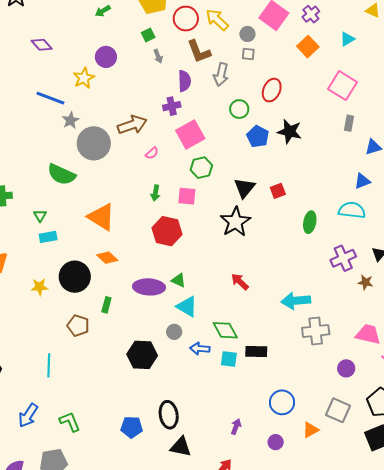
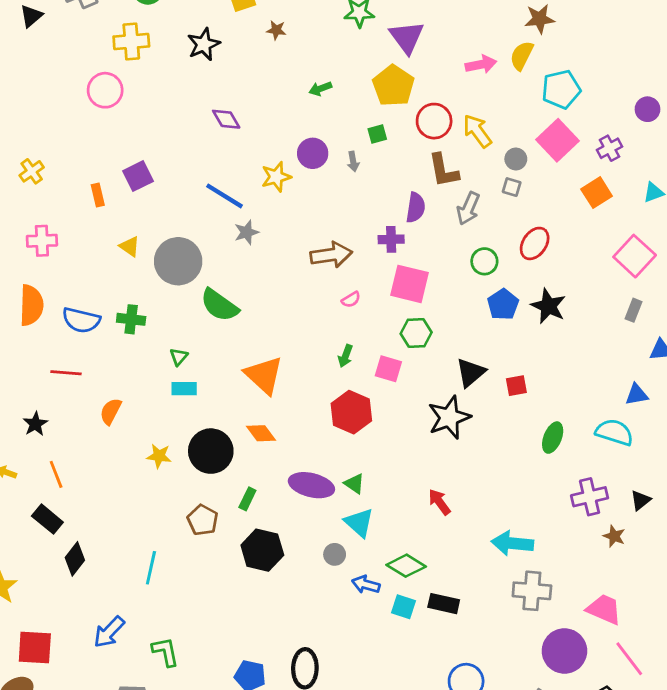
gray arrow: (158, 56) -> (353, 162), moved
pink square: (190, 135) -> (410, 284), turned 32
gray circle: (94, 143) -> (178, 261), moved
green diamond: (225, 330) -> (406, 566), turned -40
black hexagon: (142, 355) -> (262, 550), moved
purple circle: (346, 368) -> (564, 651), size x1.8

